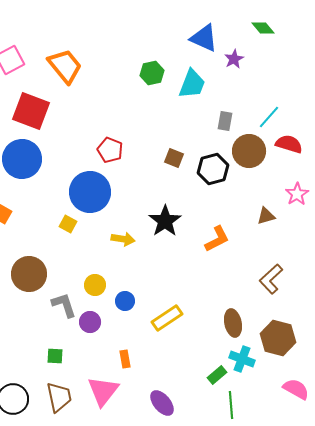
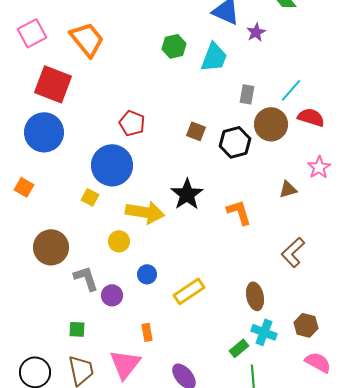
yellow arrow: (123, 239) -> (145, 212), size x1.6
orange L-shape: (217, 239) -> (239, 212), turned -80
yellow circle: (95, 285) -> (119, 241), moved
brown hexagon: (278, 338) -> (306, 325), moved, size x0.7

